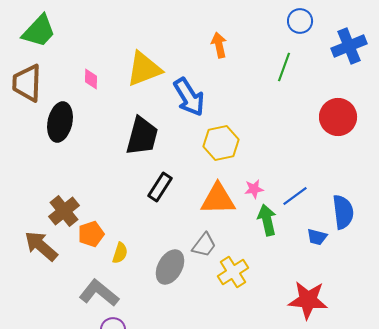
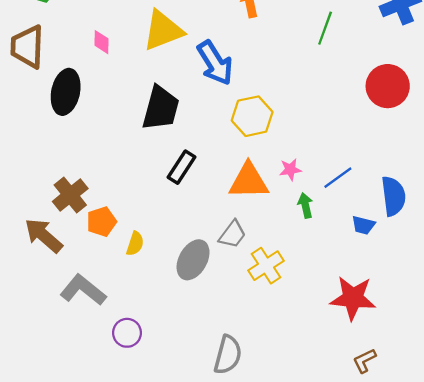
green arrow: (267, 220) -> (305, 205), size x0.7
gray L-shape: (99, 293) -> (83, 290), moved

